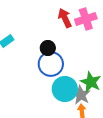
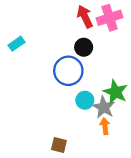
black circle: (48, 48) -> (84, 47), moved
cyan circle: (65, 89) -> (85, 100), size x0.6

